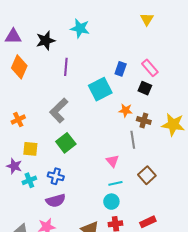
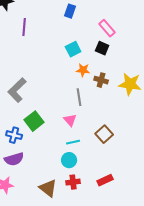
blue rectangle: (121, 69) -> (70, 11), moved
cyan square: (100, 89) -> (73, 49), moved, size x0.7
gray L-shape: (59, 110) -> (17, 90), moved
gray line: (133, 140) -> (79, 97), moved
green square: (66, 143) -> (34, 121), moved

